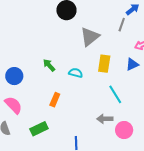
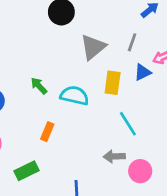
gray line: (122, 25) -> (132, 42), moved
blue triangle: (132, 64) -> (143, 72), moved
cyan semicircle: (76, 73) -> (75, 96), size x1.5

